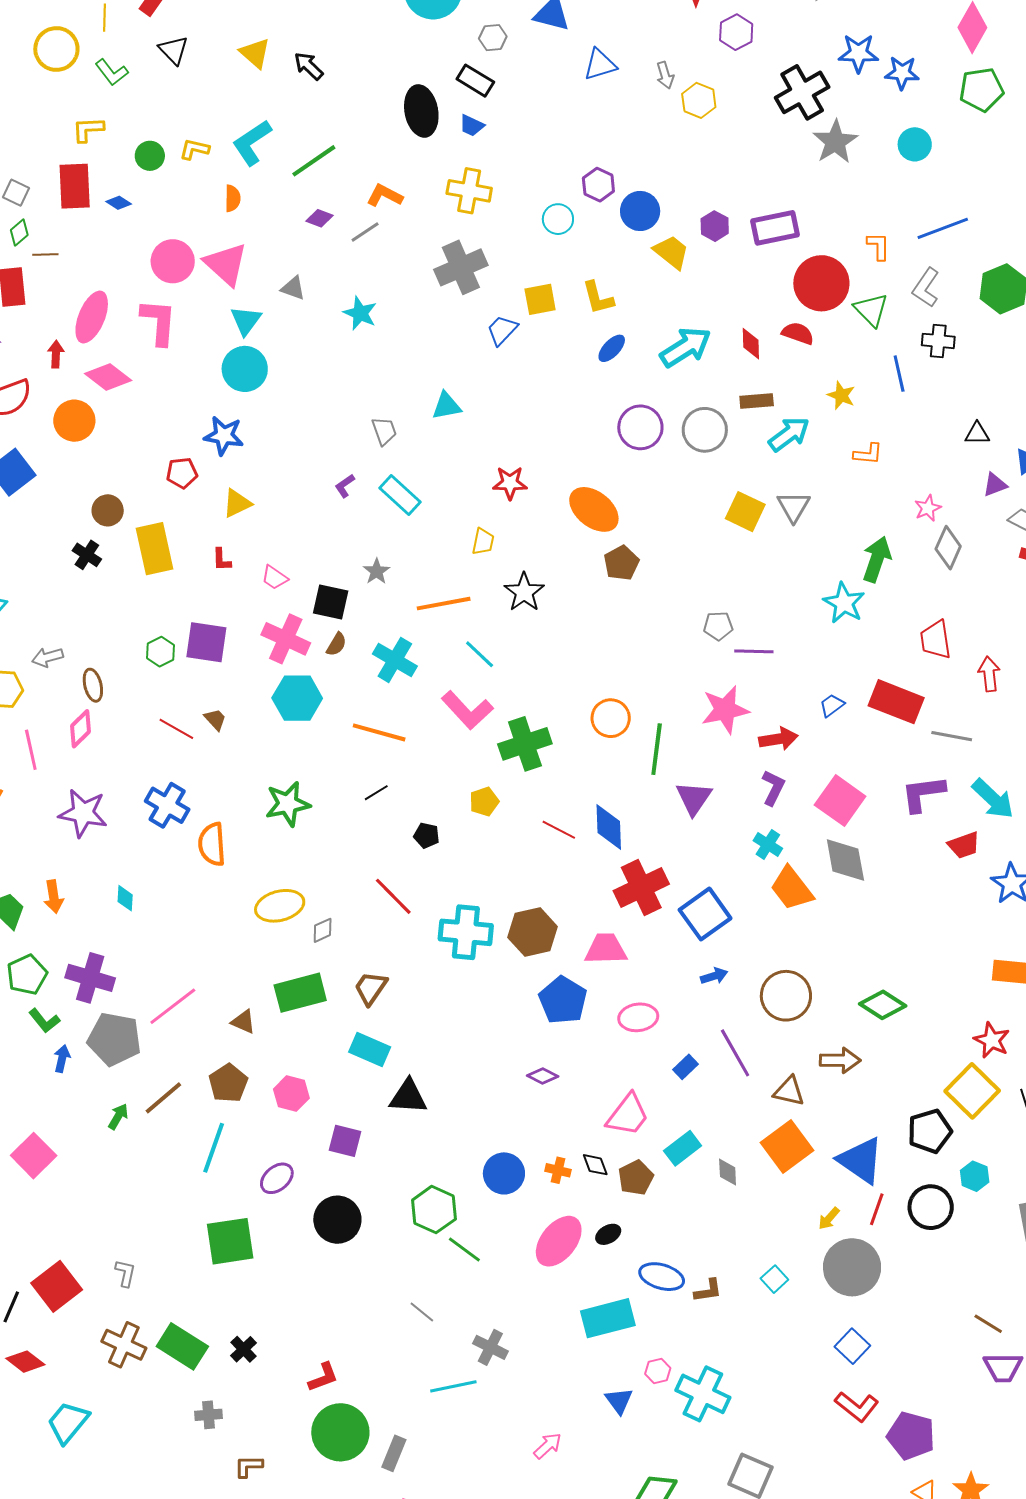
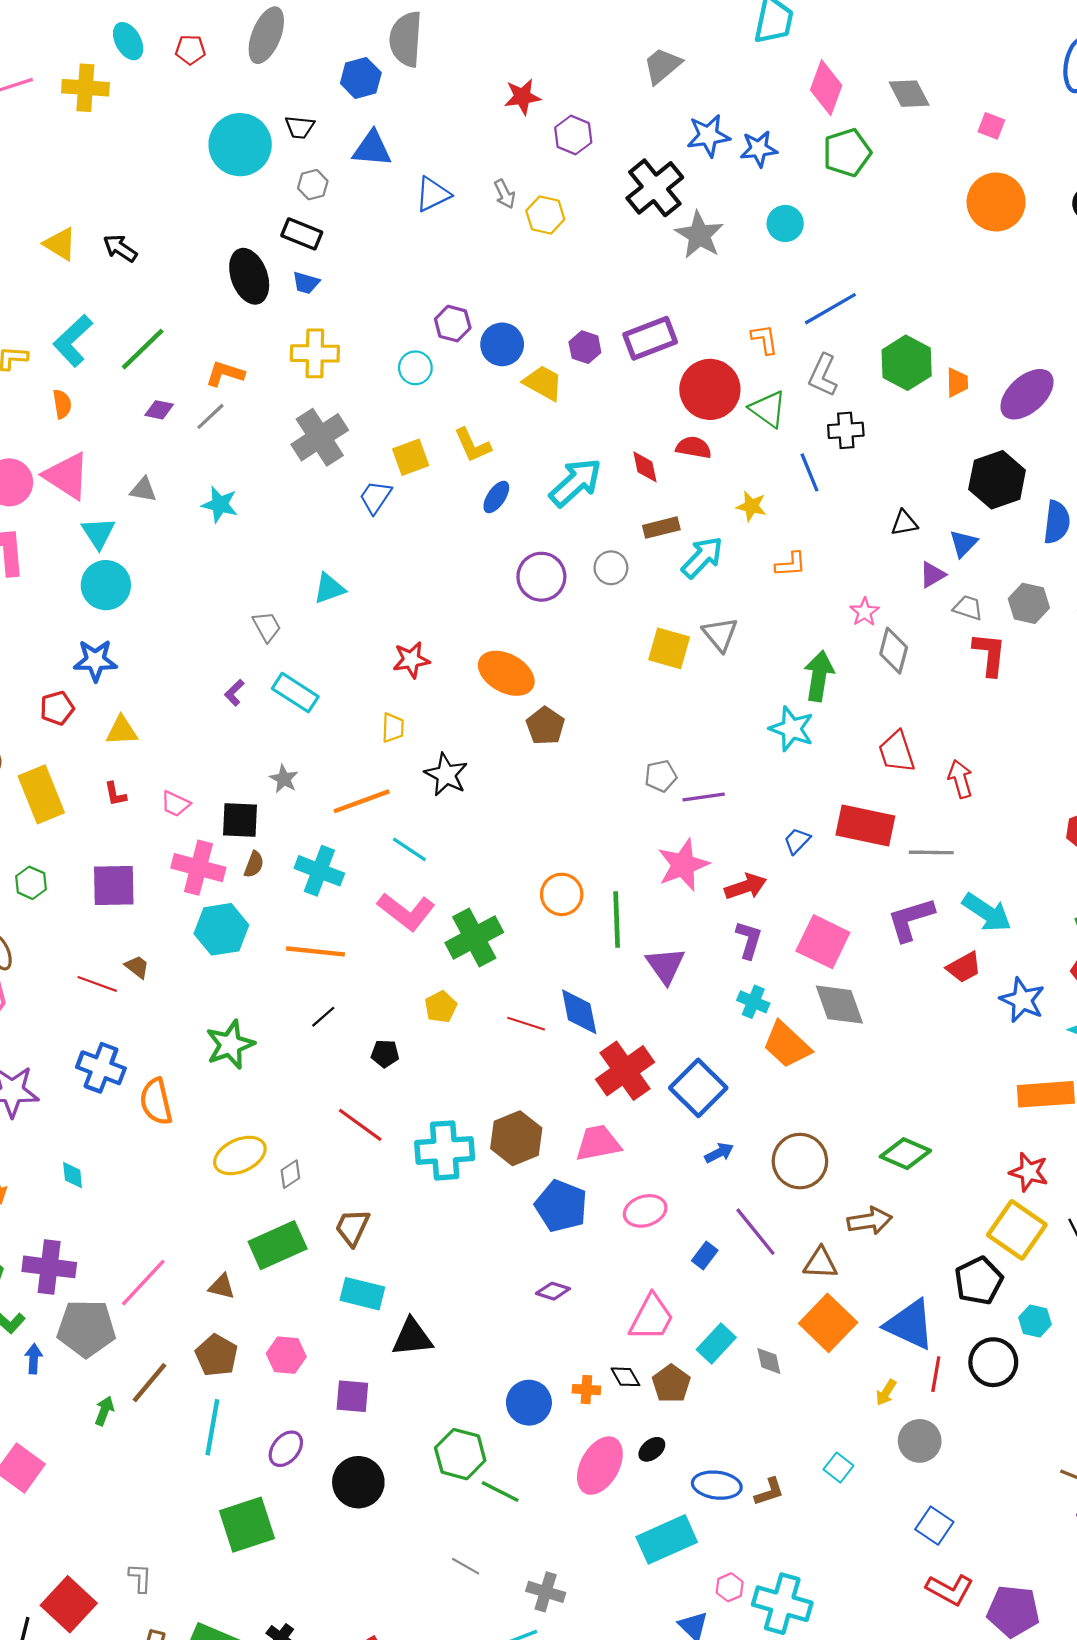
gray circle: (705, 430) -> (611, 568), size x0.7
yellow triangle: (237, 503) -> (122, 731), turned 32
green hexagon: (161, 652) -> (31, 883), moved
gray circle: (852, 1267) -> (920, 1441), size x0.7

